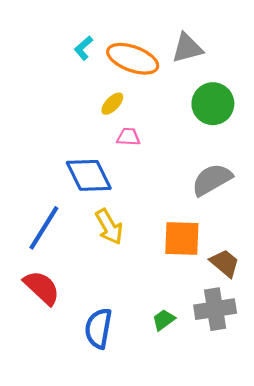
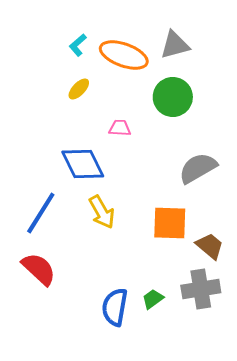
yellow ellipse: (112, 104) -> (79, 89), moved
green circle: (213, 104) -> (173, 97), moved
blue semicircle: (98, 328) -> (115, 307), moved

